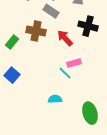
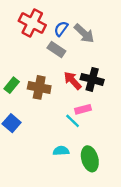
black cross: (88, 26) -> (92, 79), moved
brown cross: (36, 31) -> (39, 87), moved
green ellipse: (90, 113) -> (90, 159), moved

